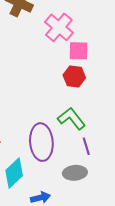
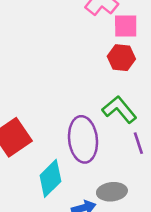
gray ellipse: (75, 173) -> (112, 192), moved

